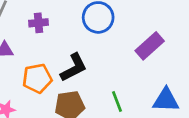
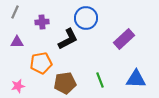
black L-shape: (74, 68) -> (68, 39), moved

